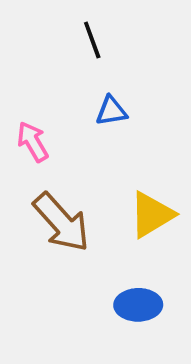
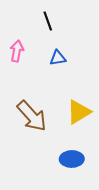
pink arrow: (33, 142) -> (17, 51), moved, turned 40

